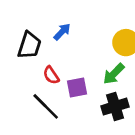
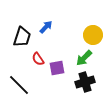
black line: (46, 106) -> (19, 85), moved

